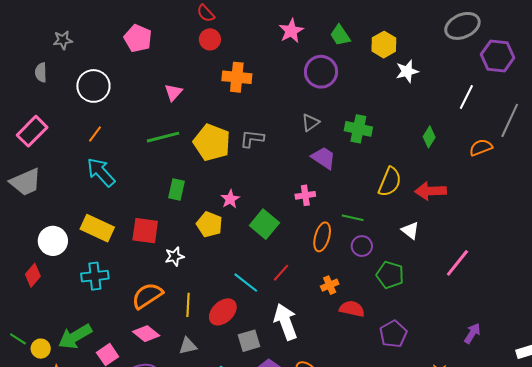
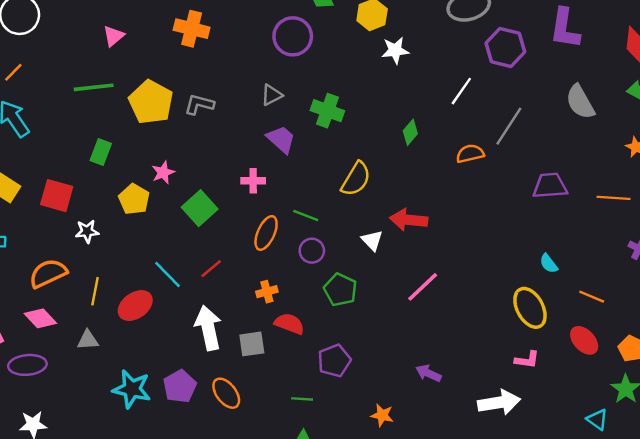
red arrow: (431, 191) -> (409, 220), moved
purple arrow: (472, 333) -> (428, 373), turned -105
gray square: (249, 341) -> (252, 344), moved

